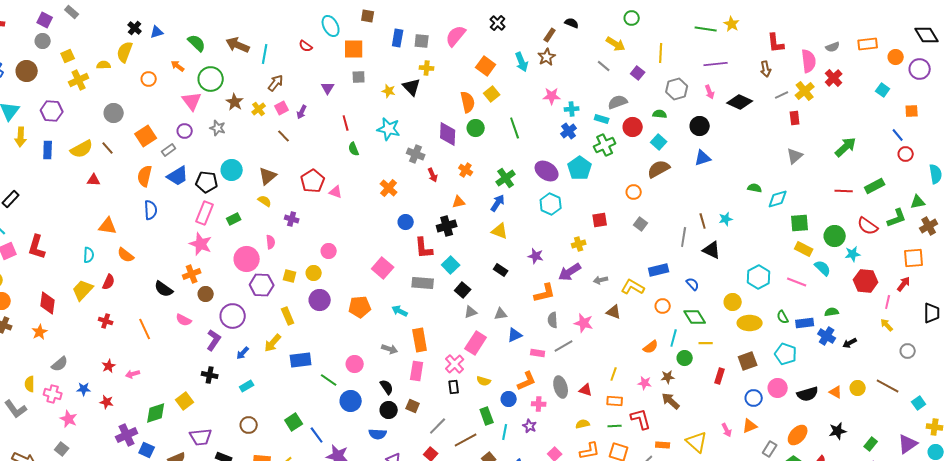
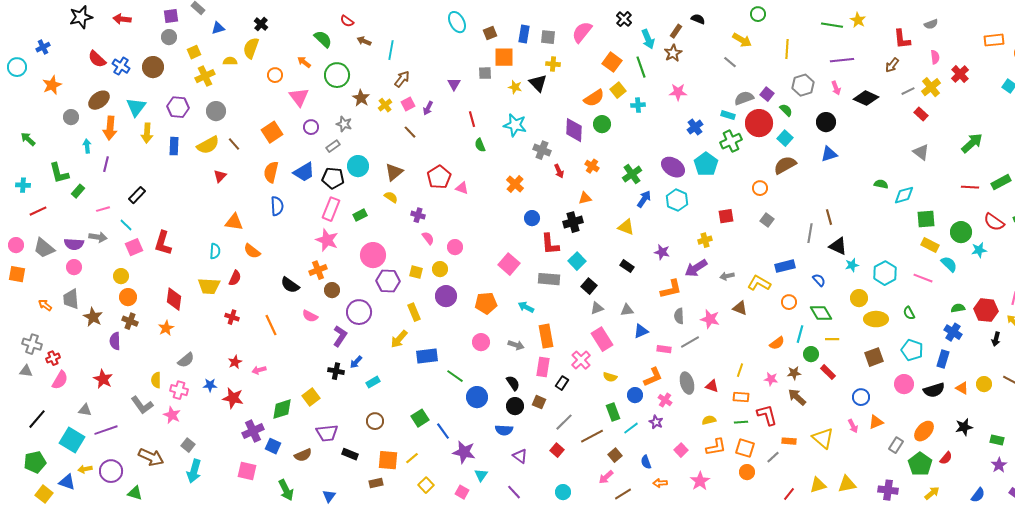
brown square: (368, 16) -> (490, 33), moved, turned -32
purple square: (45, 20) -> (171, 16), turned -35
blue triangle: (157, 32) -> (218, 28), moved
brown arrow: (238, 45) -> (364, 41), size x0.6
red semicircle: (306, 46) -> (347, 21), moved
gray semicircle: (833, 47) -> (931, 24), moved
orange square: (354, 49) -> (504, 57), moved
pink semicircle: (809, 61) -> (935, 57), size x0.6
cyan arrow: (522, 62) -> (648, 39), moved
brown arrow: (766, 69) -> (892, 65), turned 49
purple square: (638, 73) -> (767, 94), moved
pink triangle: (192, 101) -> (299, 97), moved
orange semicircle: (468, 102) -> (594, 98), turned 70
cyan cross: (572, 109) -> (638, 105), moved
gray circle: (114, 113) -> (216, 111), moved
green semicircle: (660, 114) -> (786, 110), turned 40
red rectangle: (795, 118) -> (921, 114), turned -40
red circle: (633, 127) -> (759, 123), size x1.4
green line: (515, 128) -> (641, 67), moved
gray rectangle: (169, 150) -> (333, 146), moved
gray triangle: (795, 156) -> (921, 152), turned -42
red triangle: (94, 180) -> (220, 176), turned -48
blue arrow: (498, 203) -> (644, 199), moved
cyan star: (726, 219) -> (852, 265), moved
pink semicircle: (271, 242) -> (428, 238), moved, turned -32
red hexagon: (866, 281) -> (986, 310), moved
yellow trapezoid: (83, 290) -> (209, 286), turned -130
blue rectangle: (805, 323) -> (943, 359), moved, turned -66
pink rectangle: (476, 343) -> (602, 339), turned -65
black arrow: (850, 343) -> (996, 339), moved, turned -48
blue arrow: (243, 353) -> (356, 362), moved
pink circle: (355, 364) -> (481, 342), moved
red rectangle: (720, 376) -> (828, 372), moved, turned -63
black rectangle: (454, 387) -> (562, 383), moved, turned 40
blue circle: (754, 398) -> (861, 397), moved
red star: (107, 402) -> (233, 398), size x1.5
pink cross: (539, 404) -> (665, 400), turned 32
pink star: (69, 419) -> (172, 415), moved
cyan line: (505, 432) -> (631, 428), turned 42
green rectangle: (871, 444) -> (997, 440), turned 64

